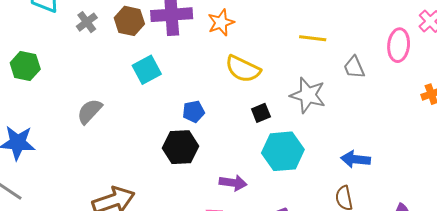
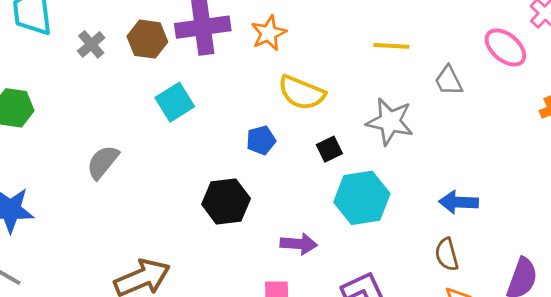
pink ellipse: (399, 45) -> (505, 47), turned -52
blue pentagon: (193, 112) -> (261, 140), moved

